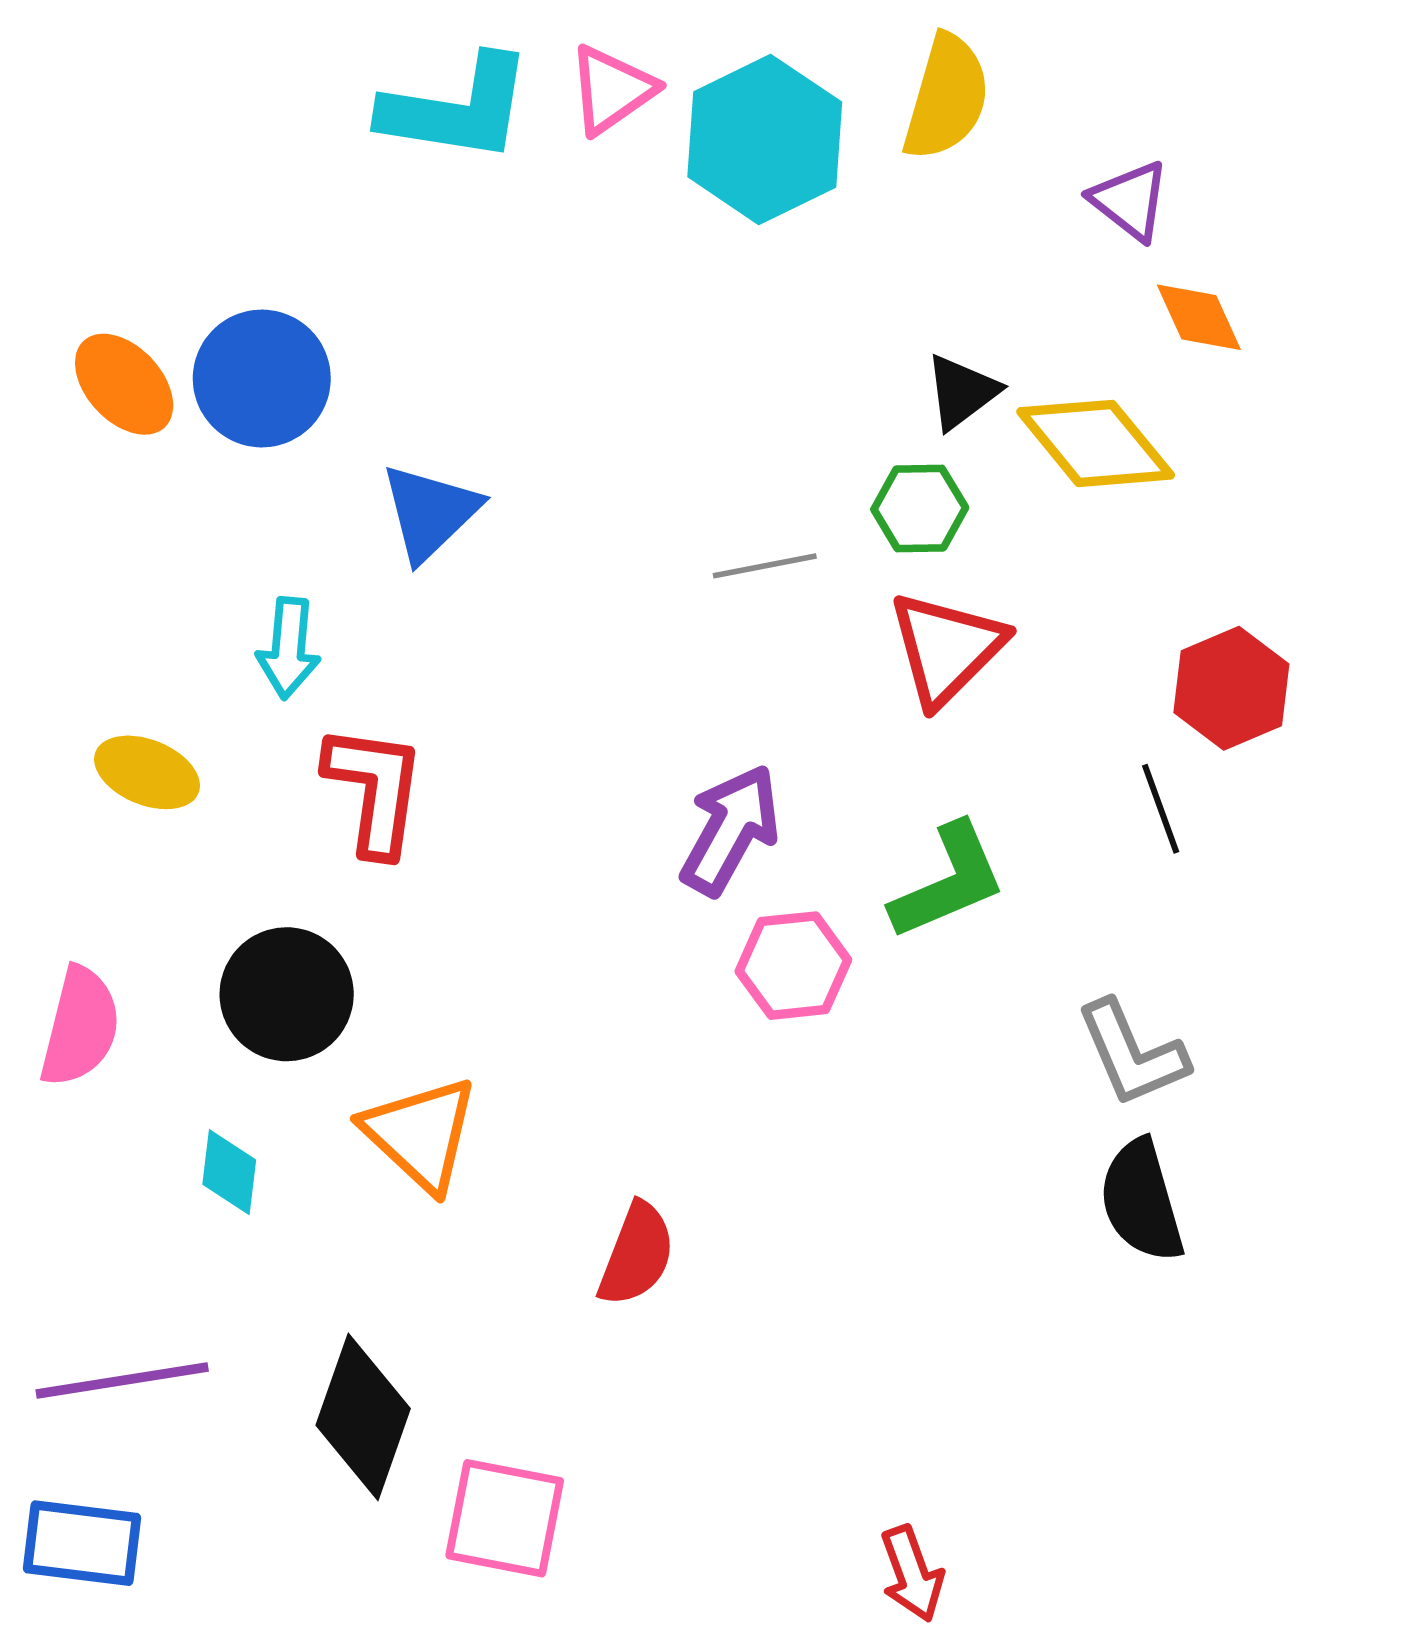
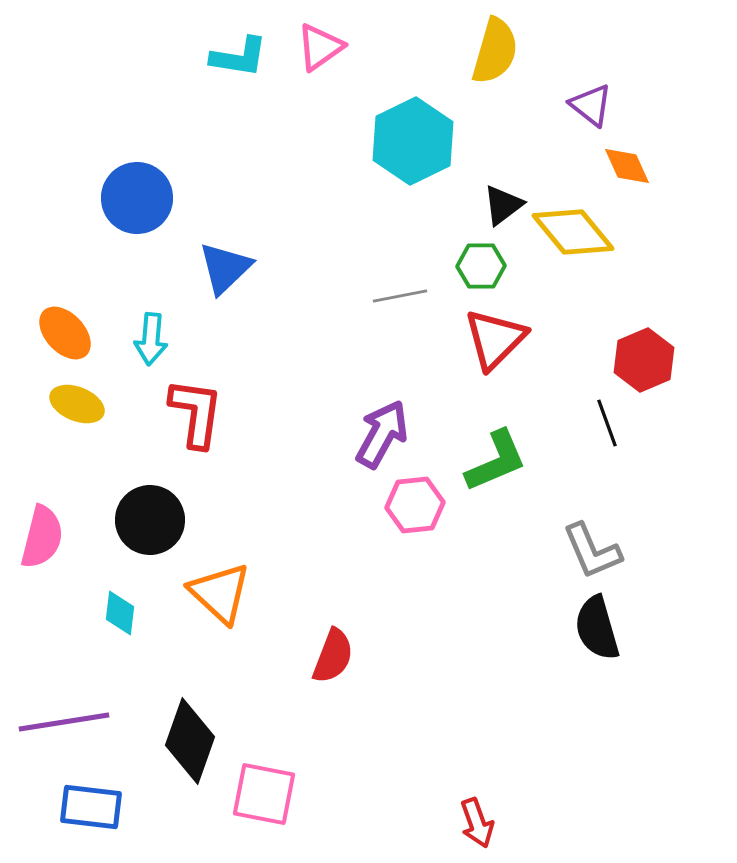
cyan L-shape: (457, 109) -> (239, 57), size x0.7
cyan hexagon: (765, 139) -> (413, 141), moved
orange ellipse: (124, 384) -> (65, 333), moved
blue rectangle: (82, 1543) -> (91, 807), moved

